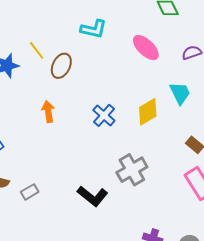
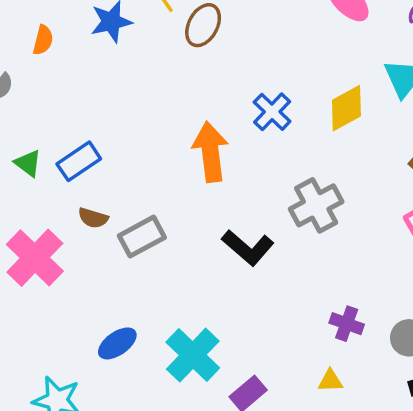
orange arrow: (48, 111) -> (210, 152), moved, size x1.6
gray rectangle: (30, 192) -> (142, 237), size x1.5

